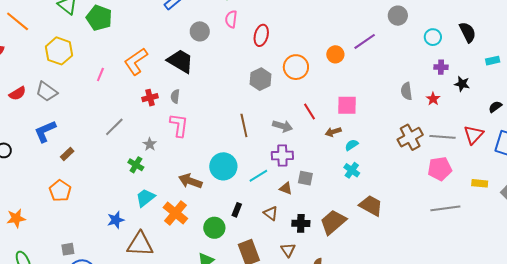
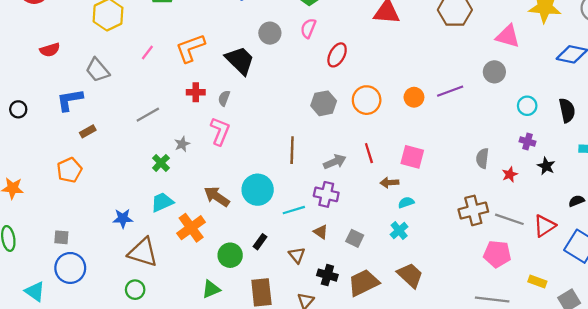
gray trapezoid: (47, 92) -> (98, 70), moved
gray arrow: (283, 126) -> (335, 162), turned -54
gray square: (305, 178) -> (355, 238), moved

